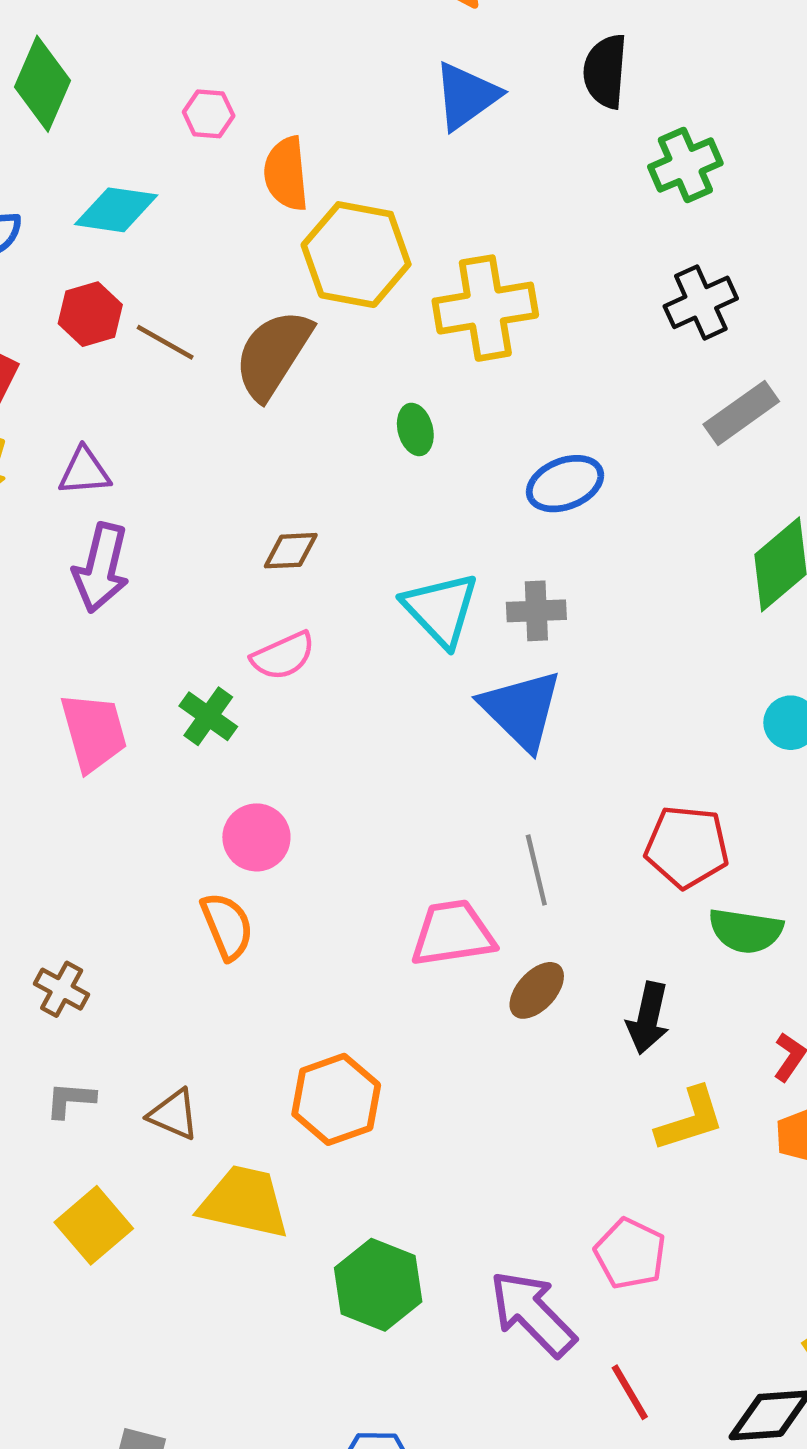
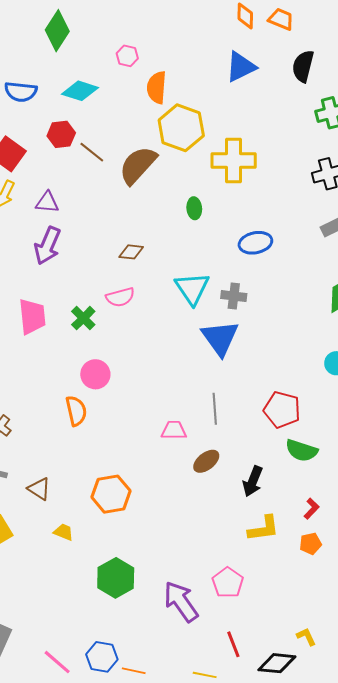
pink trapezoid: (453, 933) -> (174, 430), size x0.7
yellow trapezoid: (244, 1202) -> (64, 532), size x0.5
red line: (630, 1392) -> (233, 644), moved

